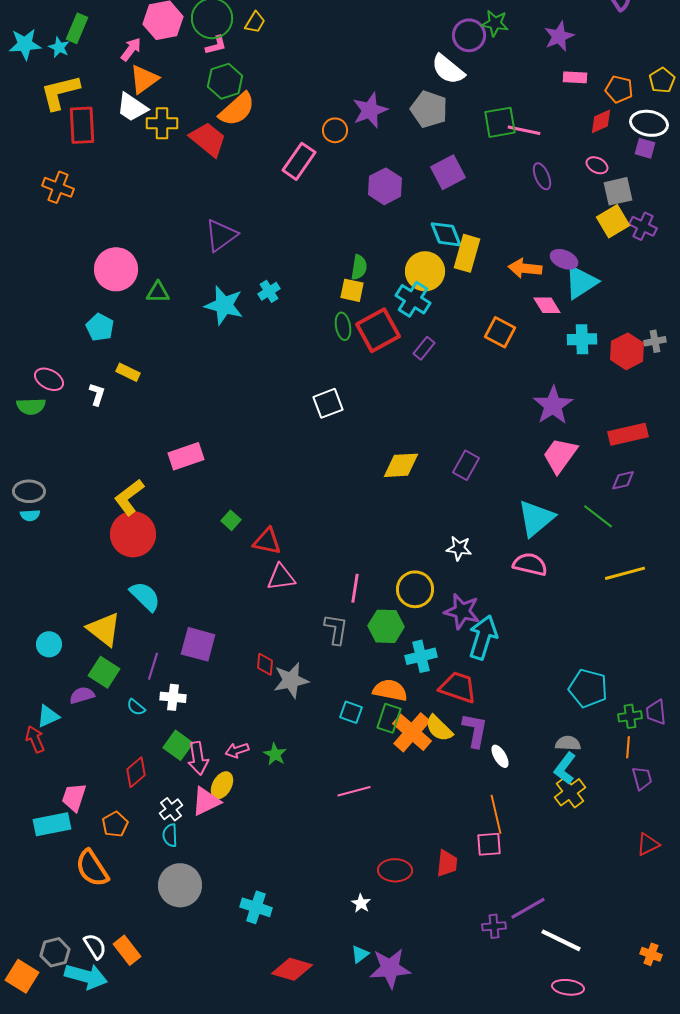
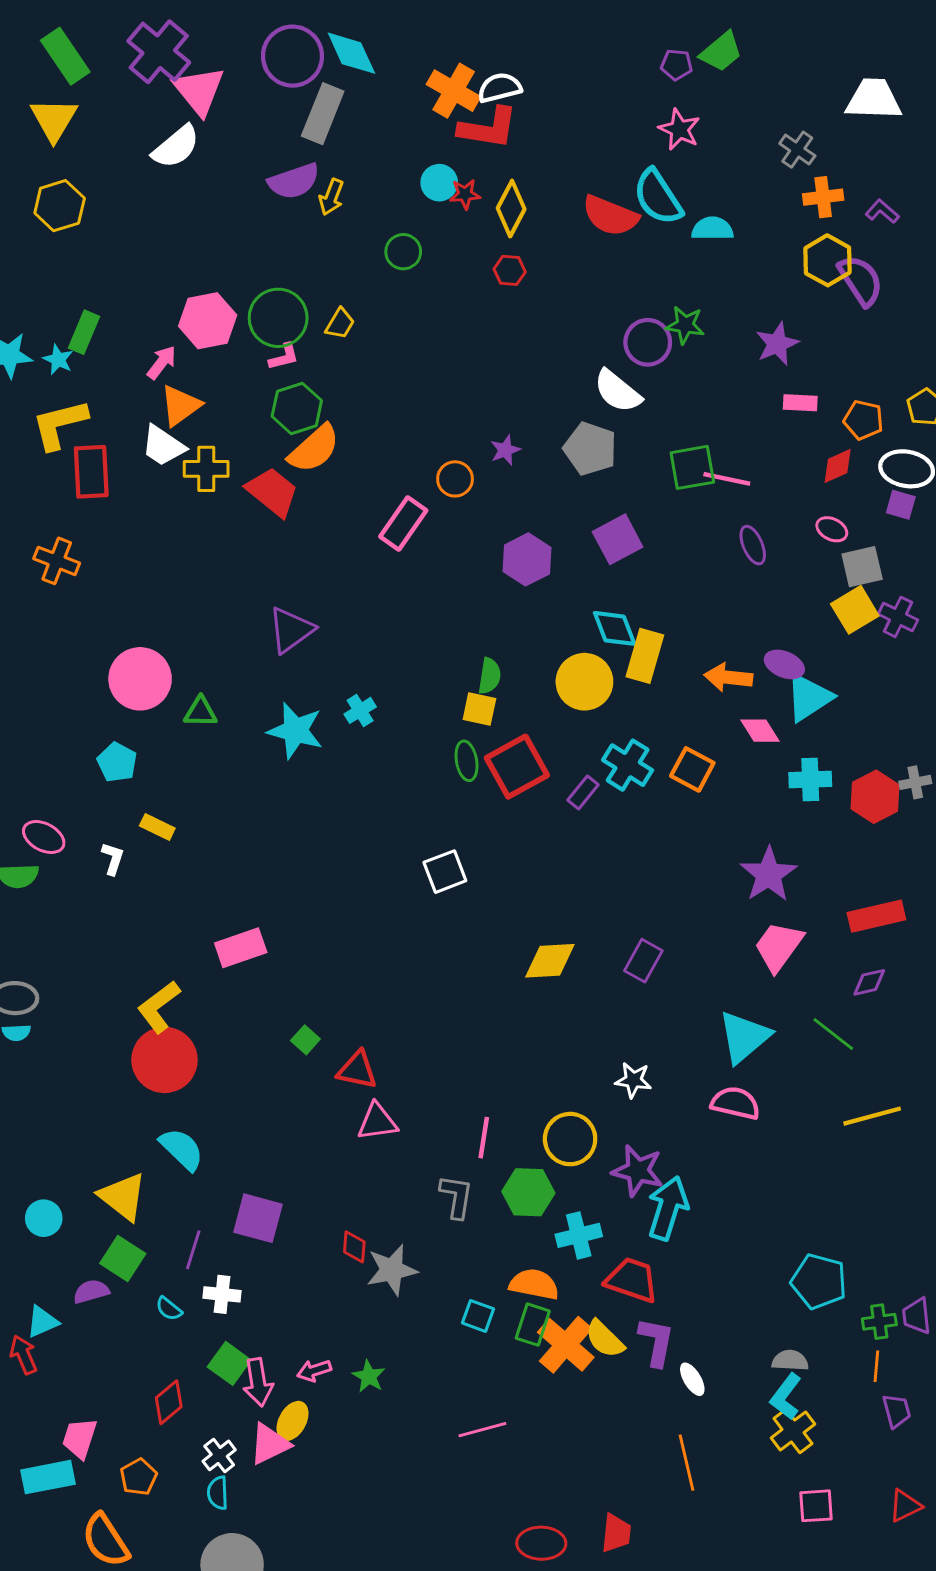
purple star: (370, 110) -> (505, 450), size x0.6
cyan cross: (413, 299) -> (628, 765), moved
pink square: (489, 844) -> (816, 1506), moved

